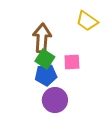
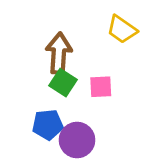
blue pentagon: (46, 75) -> (48, 125), moved

